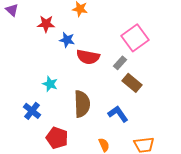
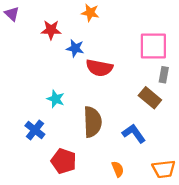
pink square: (135, 38) -> (153, 46), turned 36
gray rectangle: (120, 63) -> (164, 75), moved, turned -32

